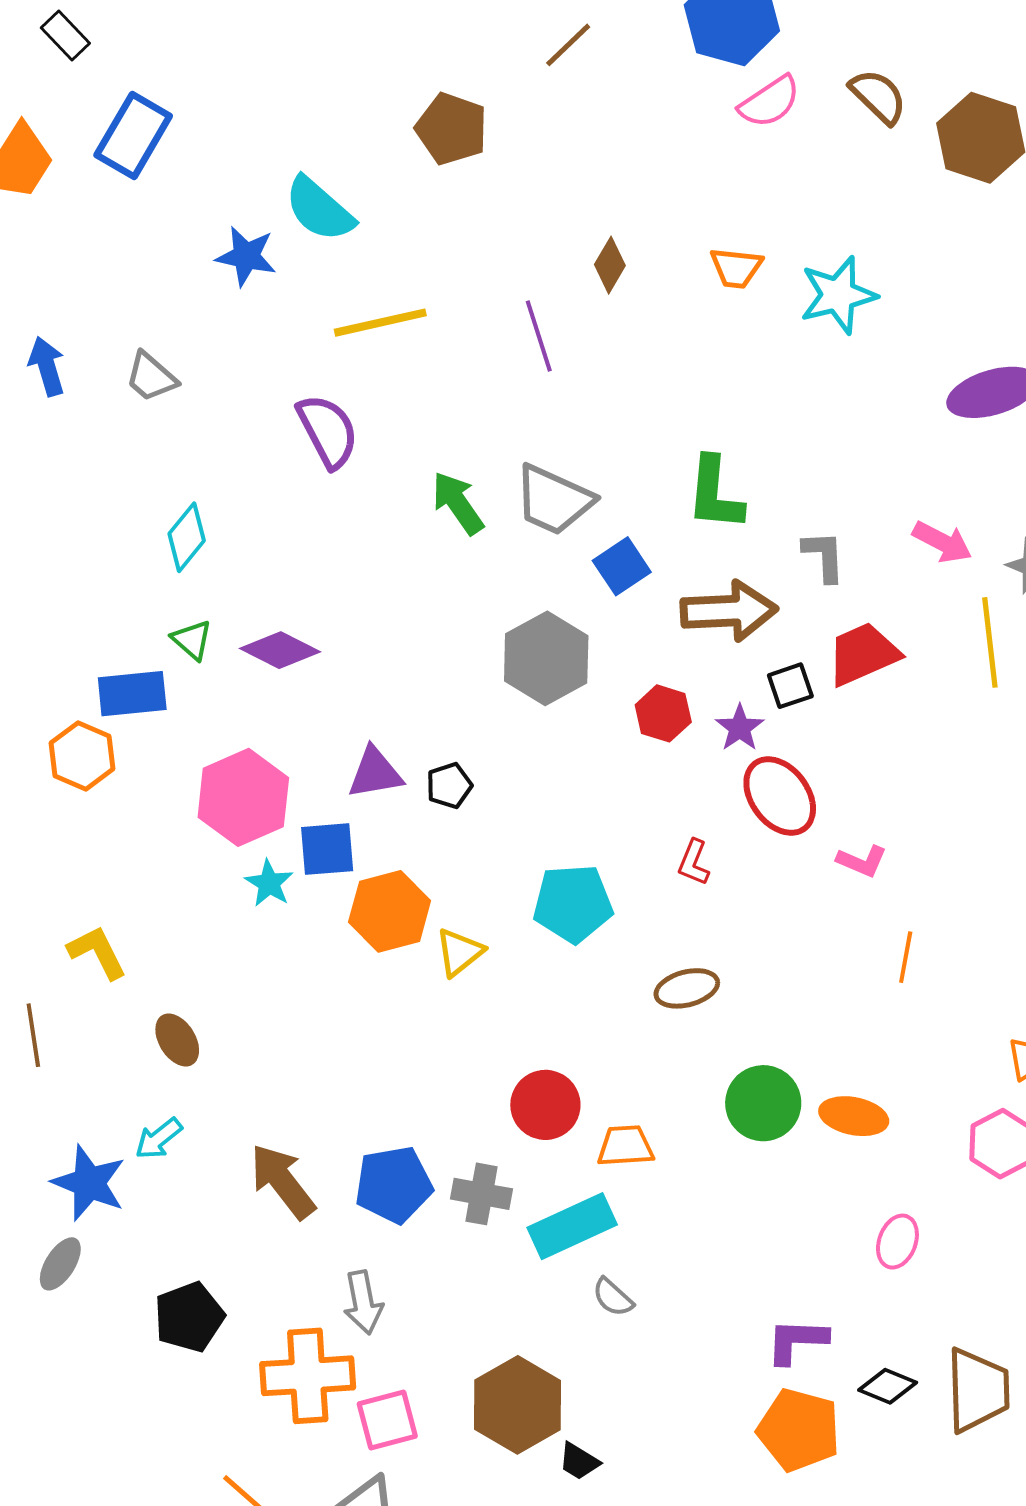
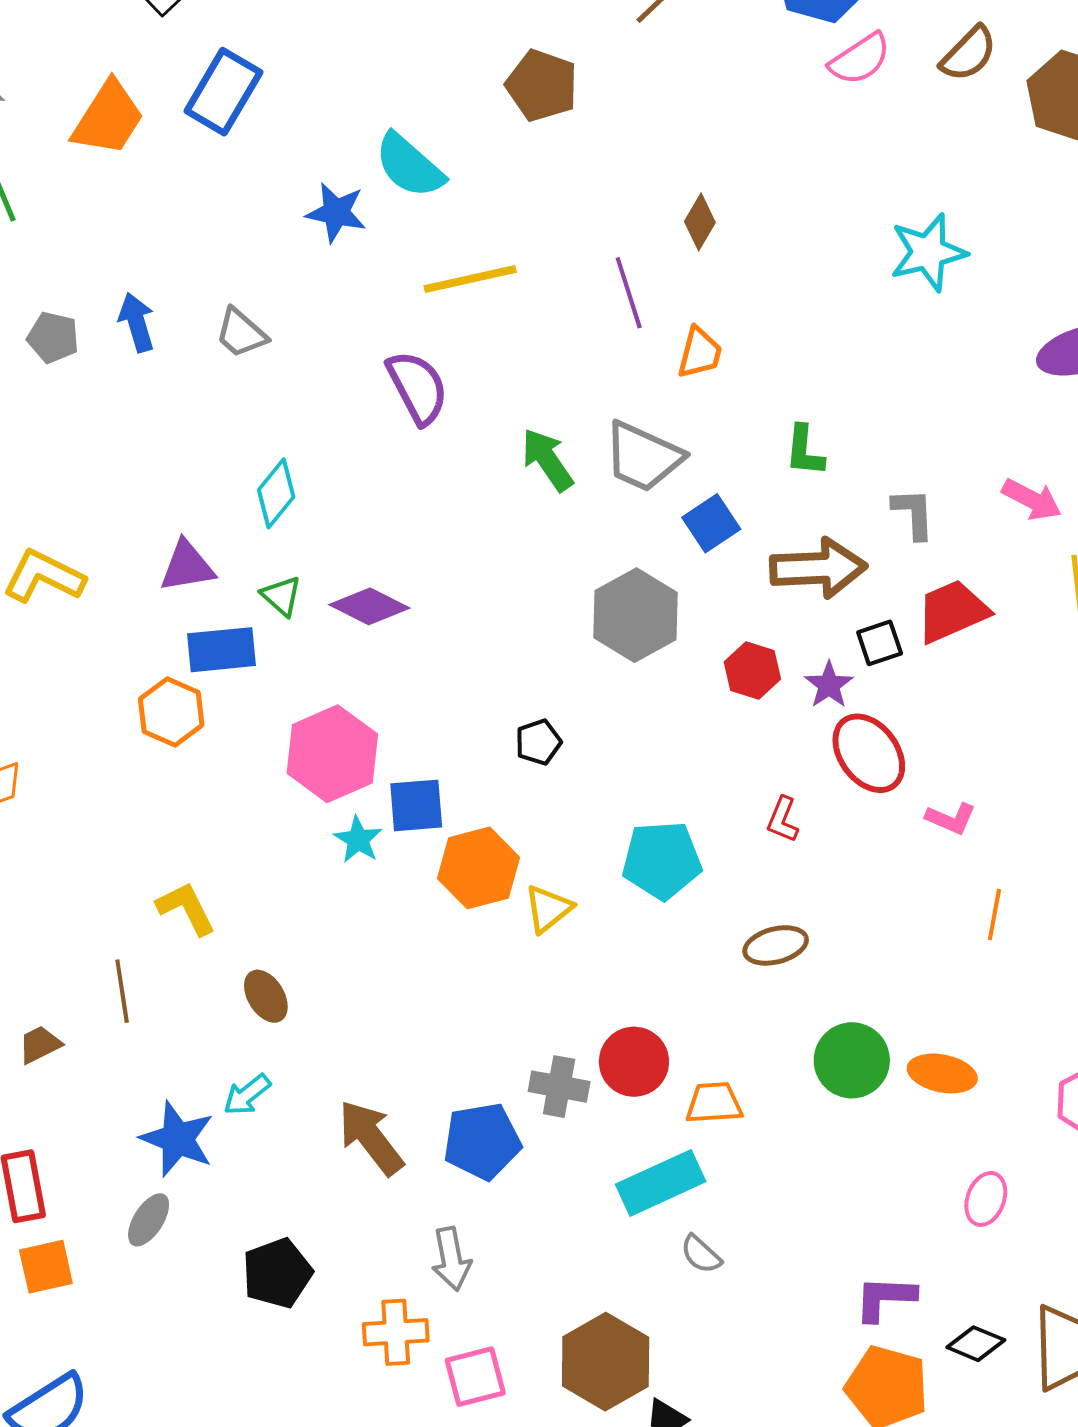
brown semicircle: (878, 96) -> (969, 54), turned 90
orange trapezoid: (736, 268) -> (700, 353), moved, turned -82
green L-shape: (715, 494) -> (804, 451), size x0.7
purple triangle: (375, 773) -> (187, 566), moved
gray cross: (482, 1194) -> (559, 1087), moved
orange cross: (308, 1376) -> (396, 1332), size x0.7

